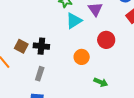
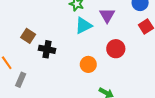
brown square: (21, 46) -> (28, 36), moved
gray rectangle: (40, 74) -> (21, 80), moved

